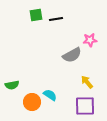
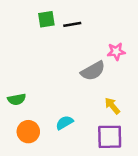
green semicircle: (12, 85) -> (17, 99), moved
cyan semicircle: (50, 95) -> (64, 123), turned -64
orange circle: (32, 102) -> (28, 132), moved

